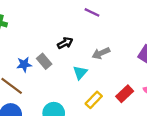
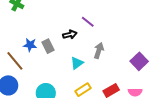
purple line: (92, 12) -> (88, 22), moved
gray arrow: (101, 53) -> (99, 51), turned 119

